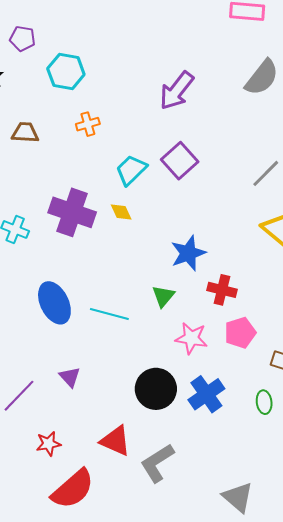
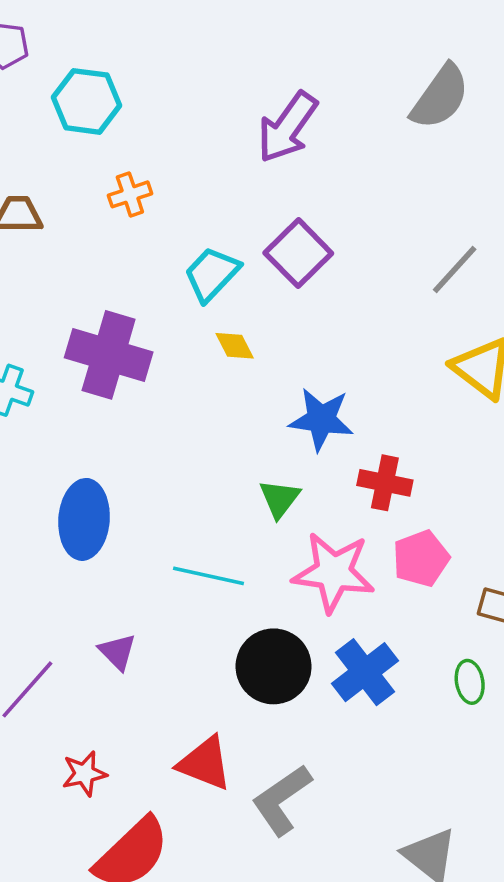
yellow diamond: (121, 212) -> (235, 346), moved
blue star: (188, 253) -> (321, 419), turned 30
blue ellipse: (54, 303) -> (84, 519), turned 33
cyan line: (109, 314) -> (209, 576), moved
pink star: (191, 338) -> (333, 572), size x1.4

